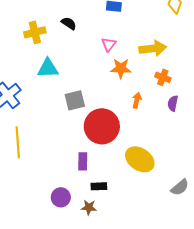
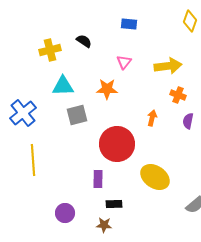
orange star: (121, 68) -> (107, 89), moved
gray square: (75, 100) -> (77, 115), moved
purple circle: (61, 197) -> (65, 213), moved

